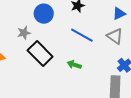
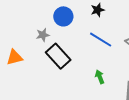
green arrow: (74, 65) -> (100, 77), moved, turned 48

